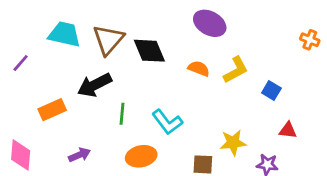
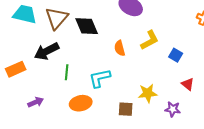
orange semicircle: (199, 69) -> (120, 48), moved, turned -126
cyan L-shape: (167, 122) -> (100, 78), turned 115
red triangle: (288, 130) -> (188, 84), turned 32

